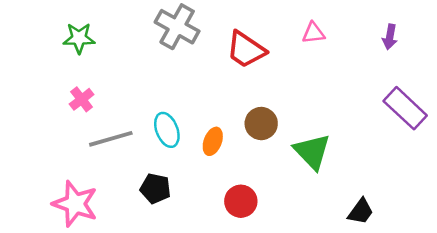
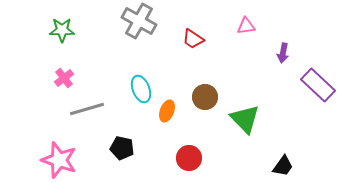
purple arrow: (390, 37) -> (283, 53), moved
red trapezoid: (246, 50) -> (193, 39), size x0.7
cyan ellipse: (167, 130) -> (141, 89), moved

